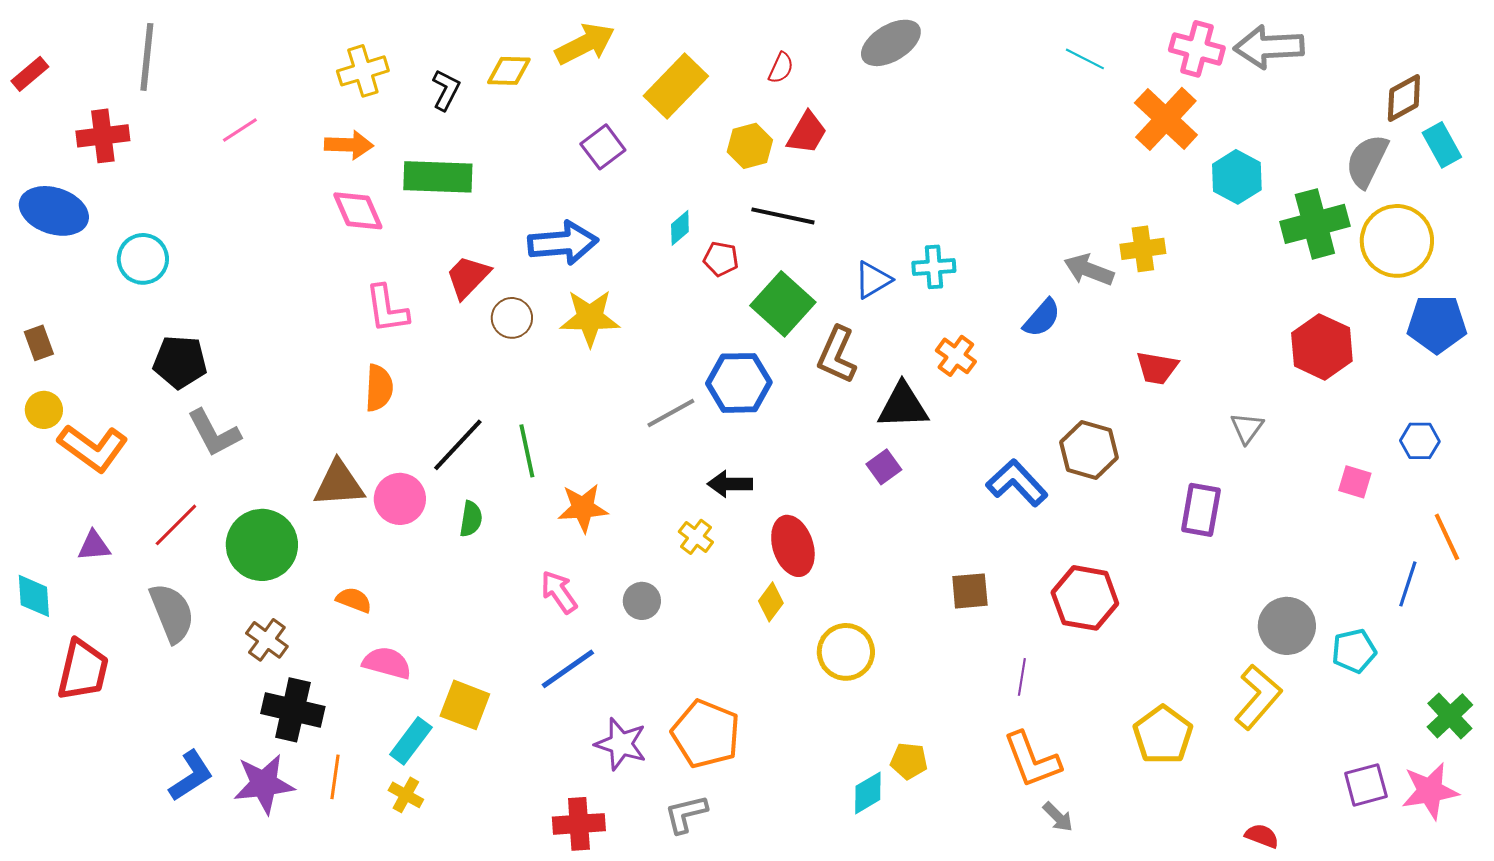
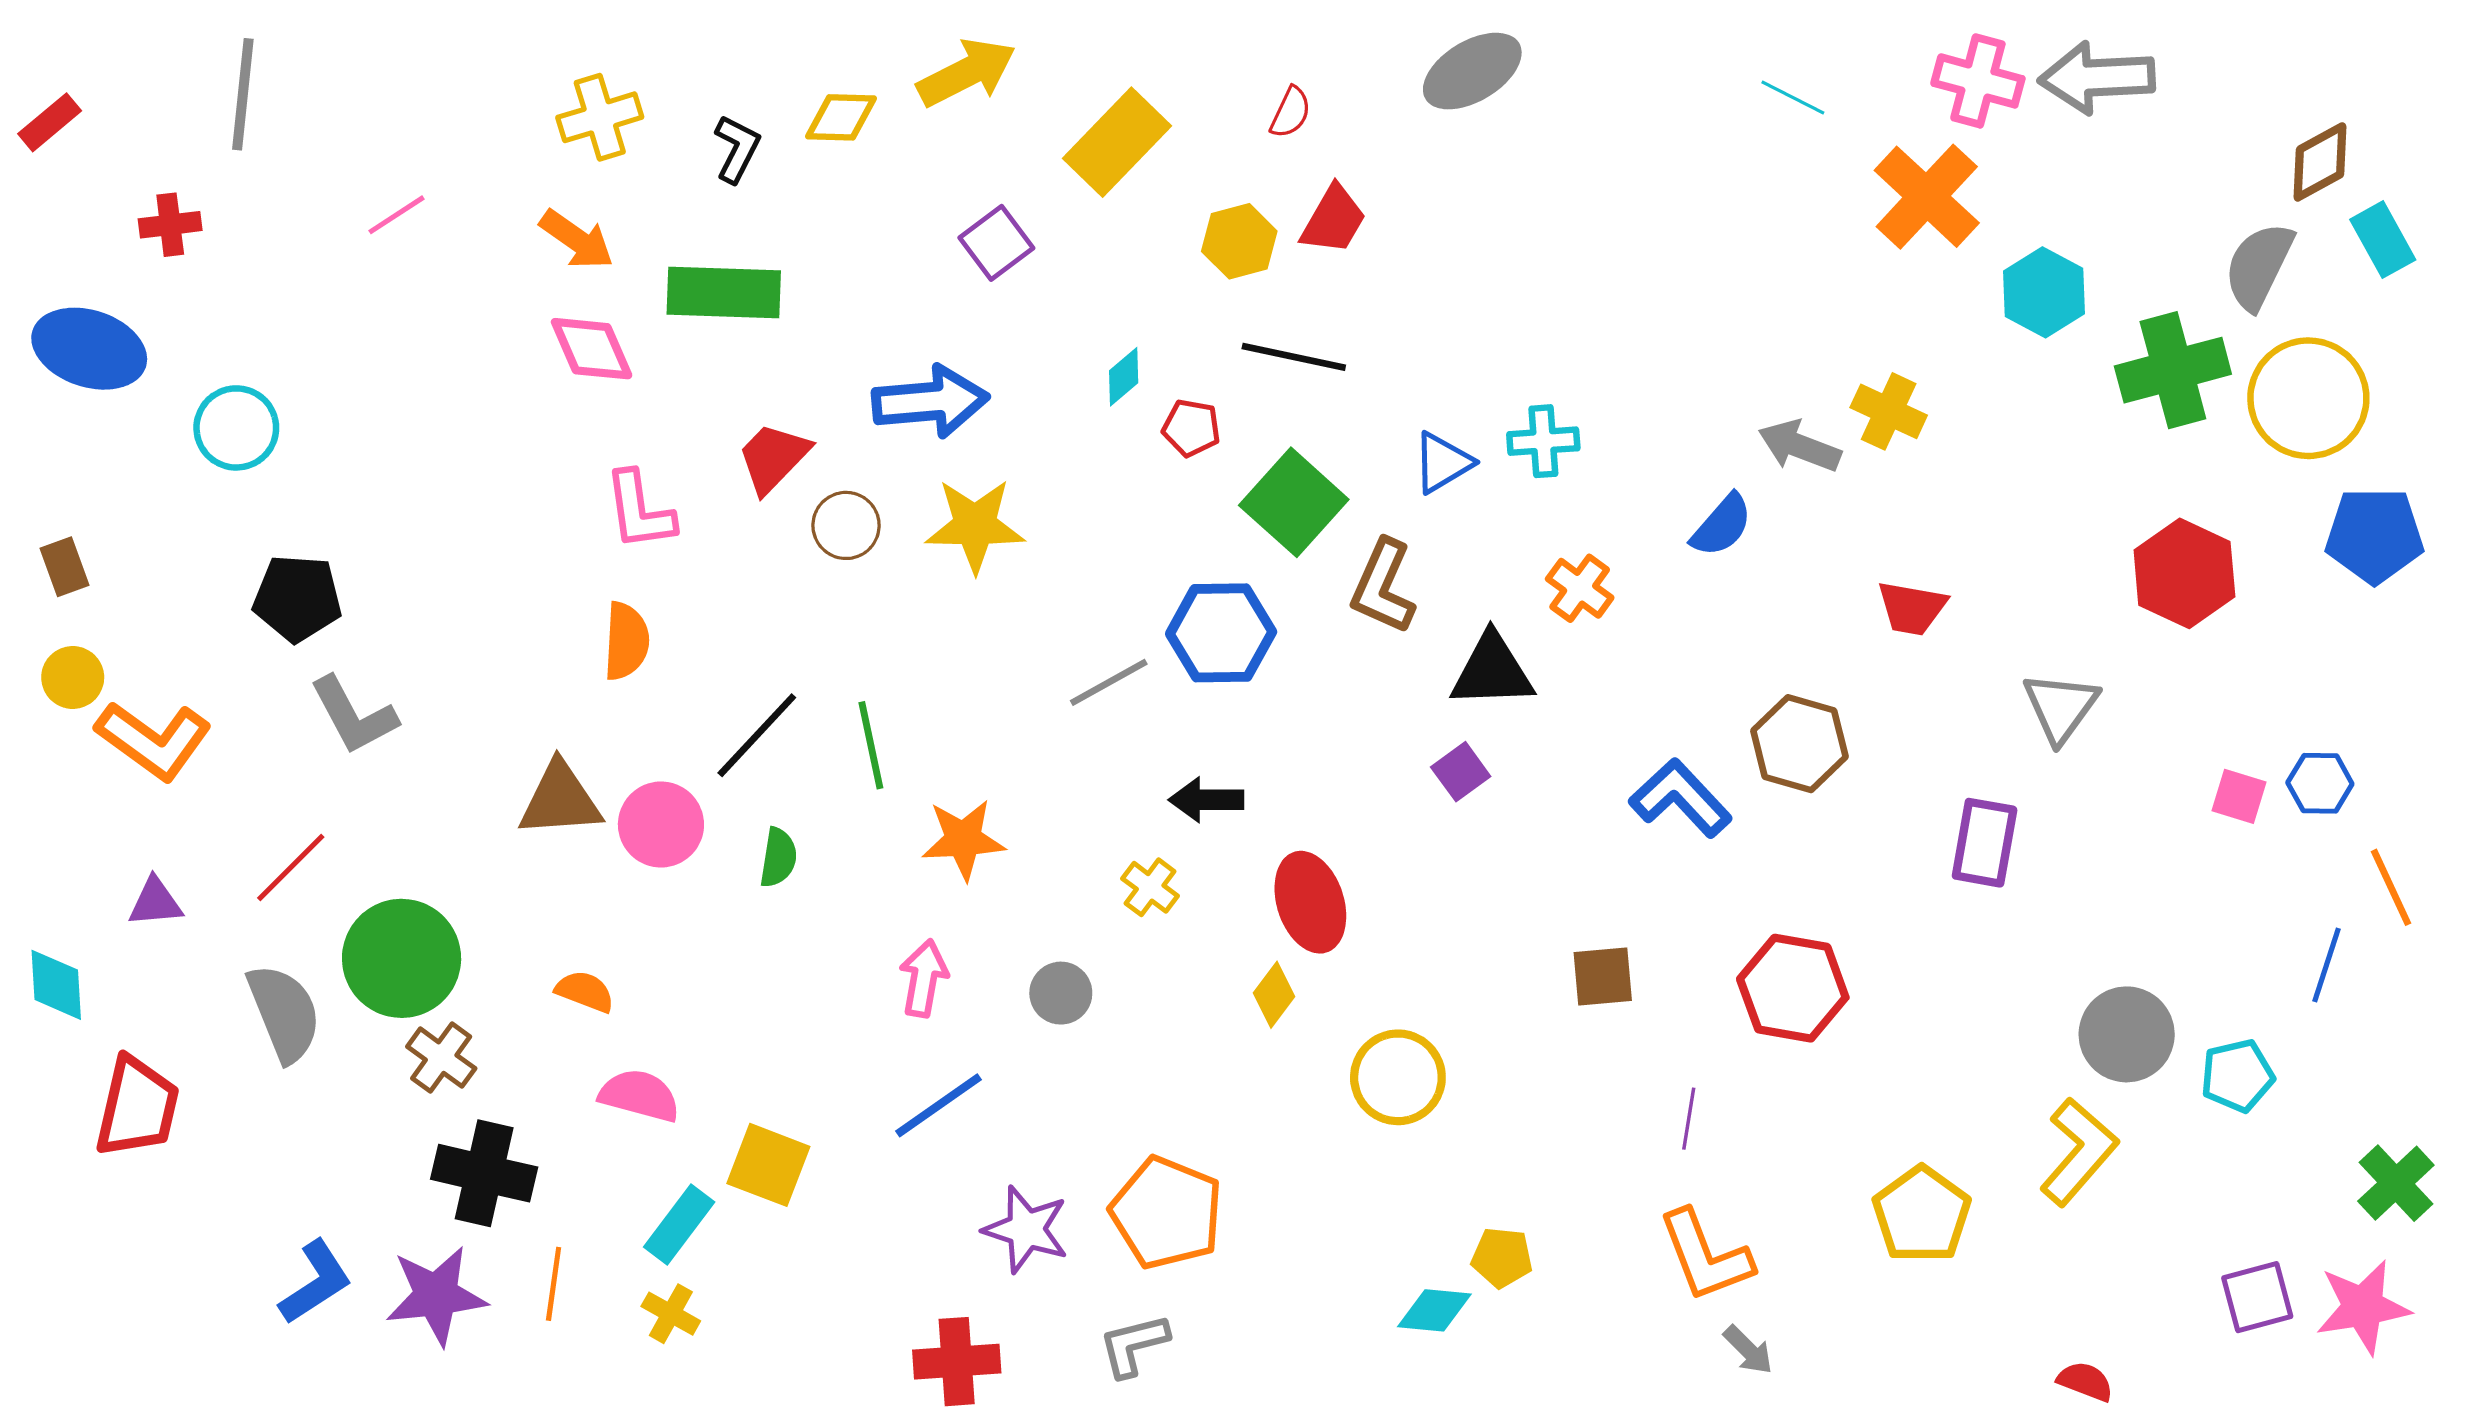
red cross: (103, 136) -> (170, 225), size x0.7
orange arrow: (349, 145) -> (577, 240), turned 33
yellow cross: (1143, 249) -> (1889, 411), turned 33
gray triangle: (1247, 428) -> (2061, 707), size x1.4
blue hexagon: (1420, 441) -> (2320, 783), moved
green circle: (262, 545) -> (402, 958), moved
pink arrow: (559, 592) -> (924, 978), turned 45
cyan diamond: (868, 793) -> (1434, 1310), turned 36

